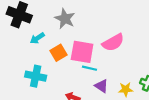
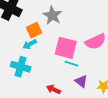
cyan arrow: (37, 38) -> (30, 44), moved
orange square: (58, 53) -> (34, 30), moved

